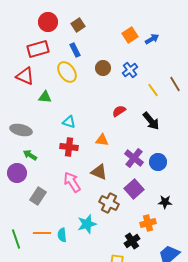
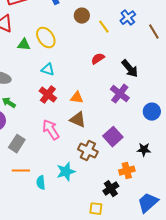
blue cross: (130, 70) -> (128, 18), moved
yellow ellipse: (67, 72) -> (46, 38), moved
yellow line: (153, 90) -> (104, 27), moved
orange triangle: (102, 140) -> (77, 98), moved
red cross: (69, 147) -> (48, 95), turned 30
purple cross: (134, 158) -> (120, 94), moved
blue circle: (158, 162) -> (152, 112), moved
orange line: (42, 233) -> (21, 171), moved

